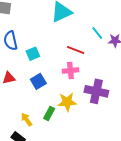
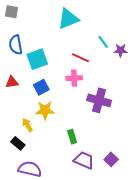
cyan square: (33, 54) -> (37, 59), size x1.5
yellow star: (67, 102) -> (45, 110), moved
green rectangle: (49, 114) -> (72, 137), moved, turned -48

